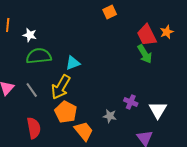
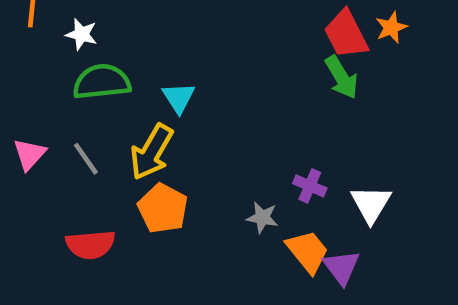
cyan triangle: (73, 63) -> (179, 98), turned -42
red semicircle: (34, 128) -> (90, 245), turned 95
orange trapezoid: (84, 131) -> (308, 251), moved

